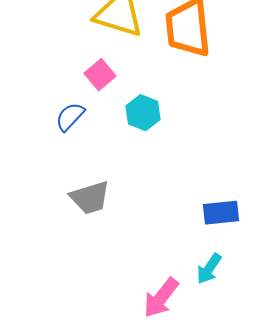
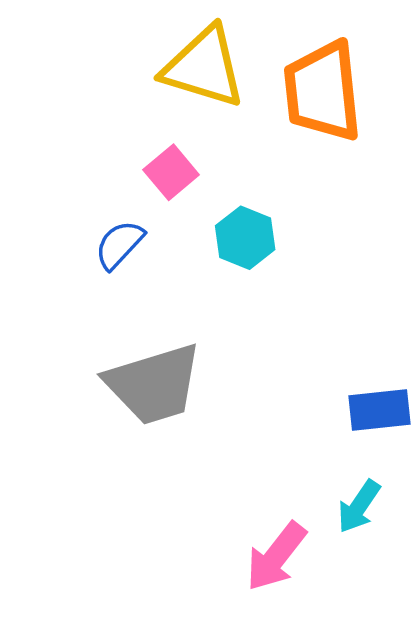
gray trapezoid: (90, 198) -> (154, 384), size x1.4

